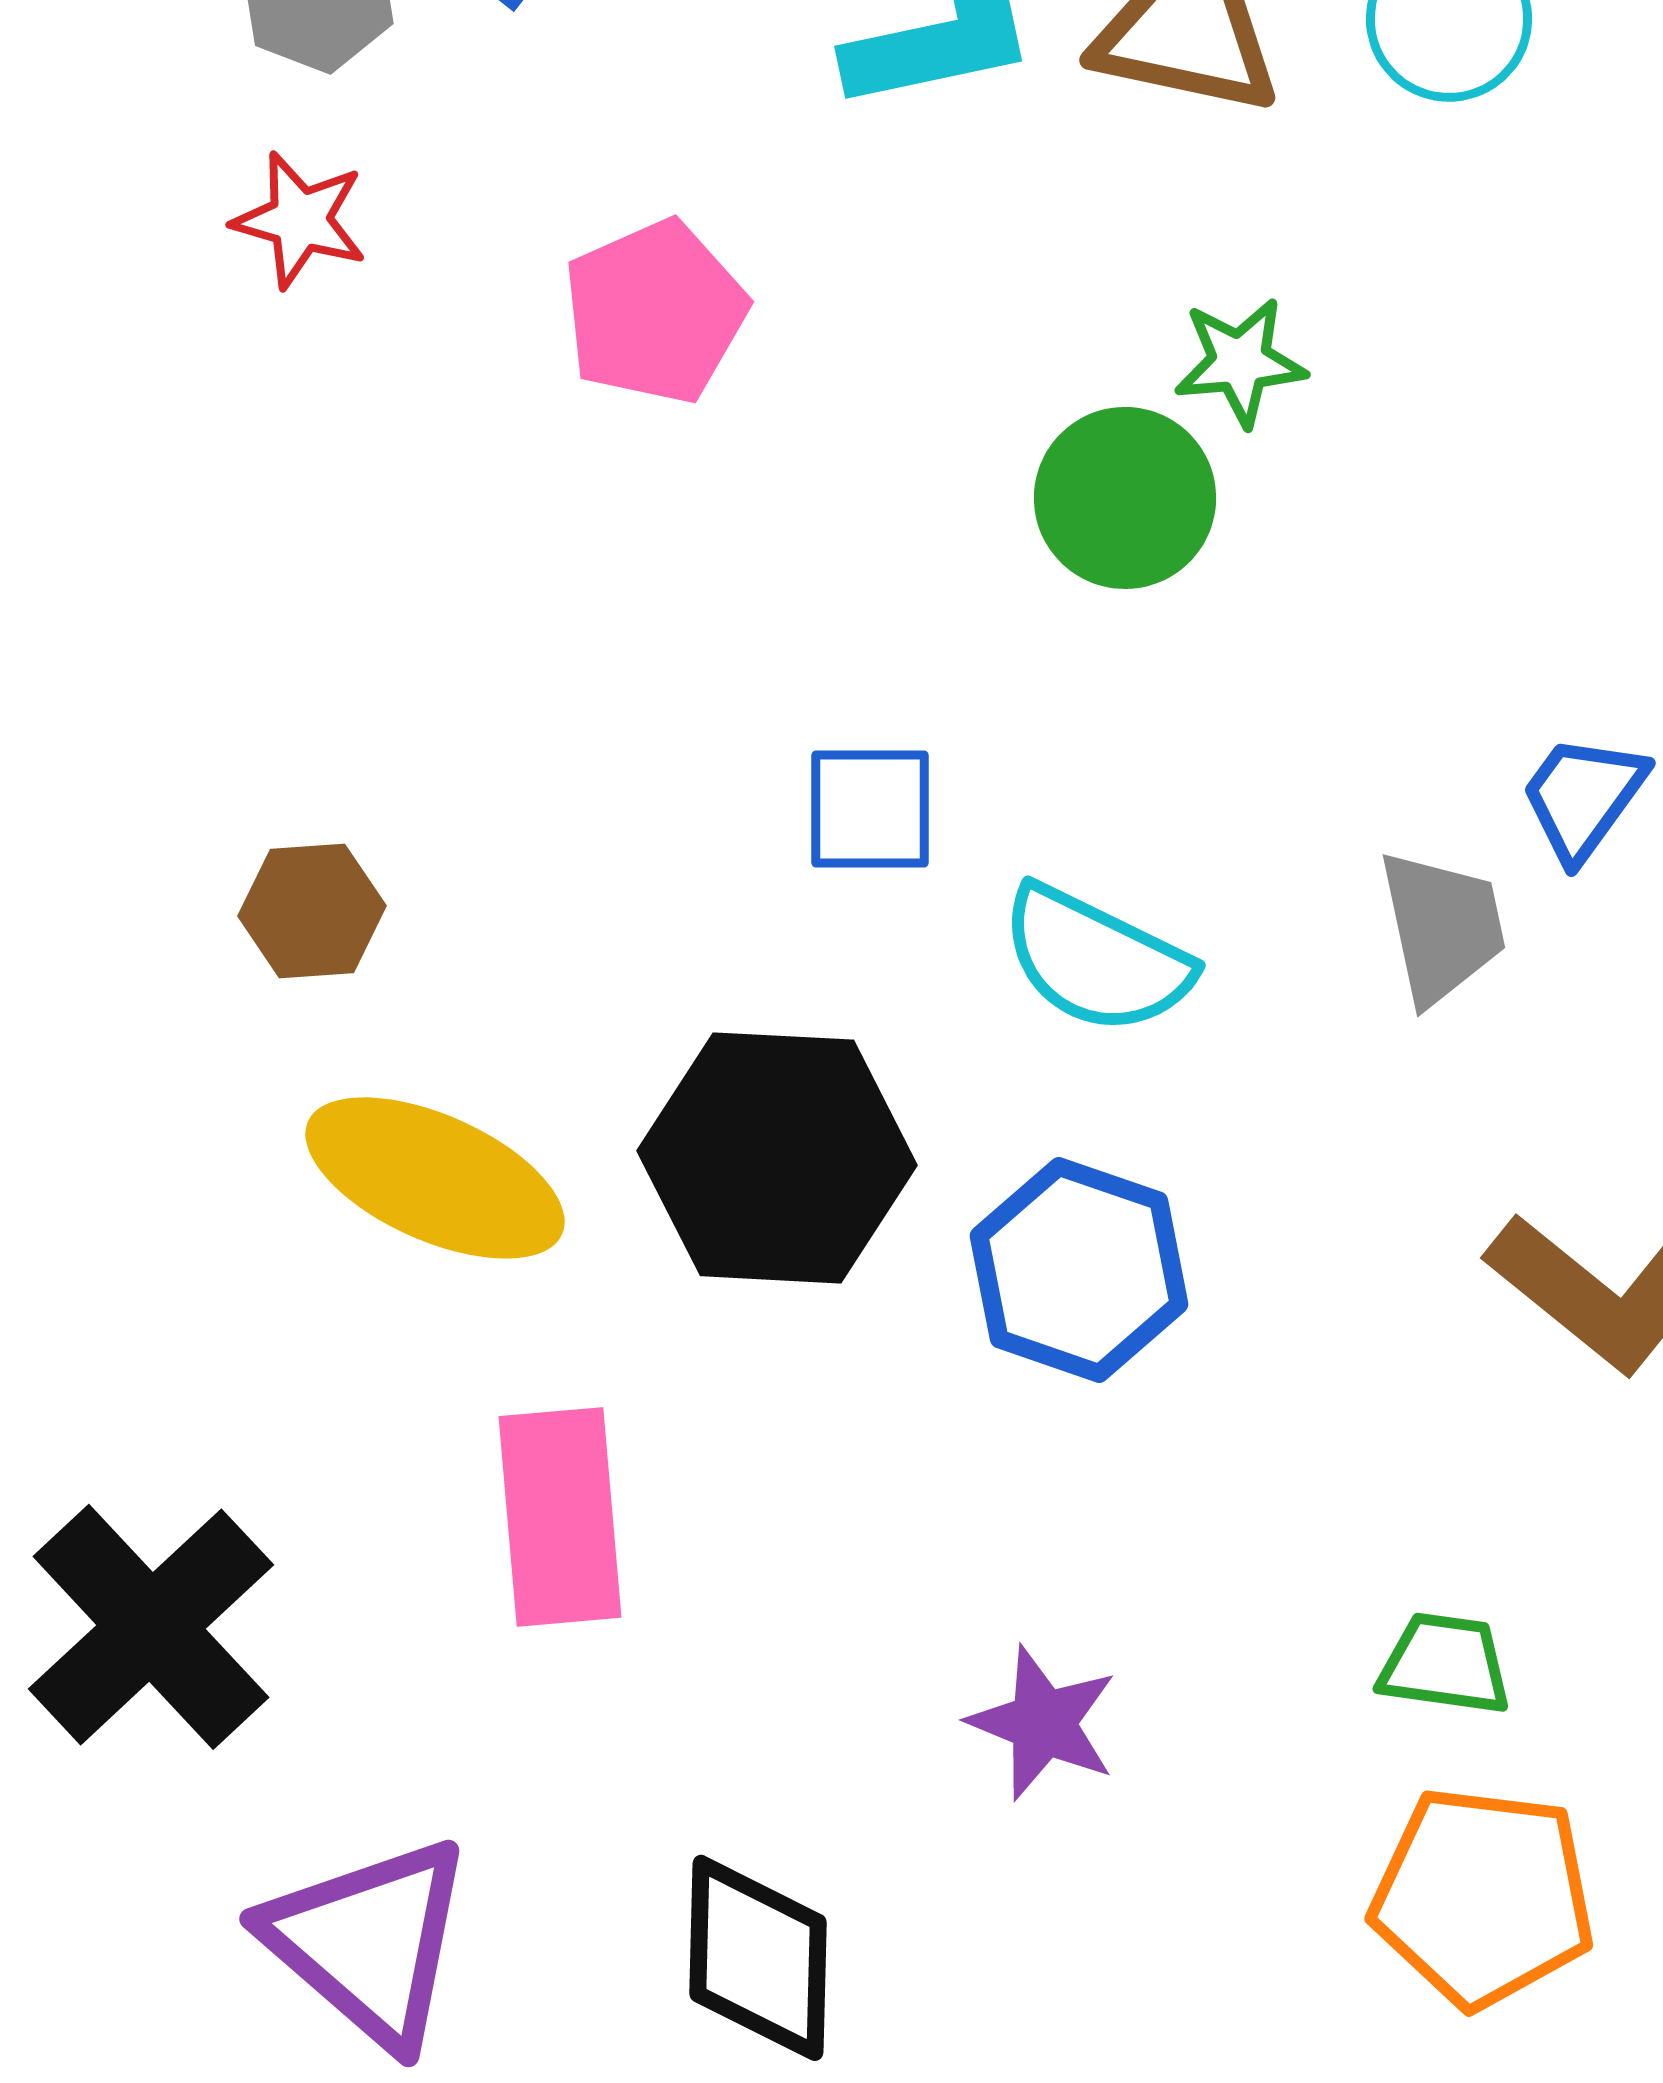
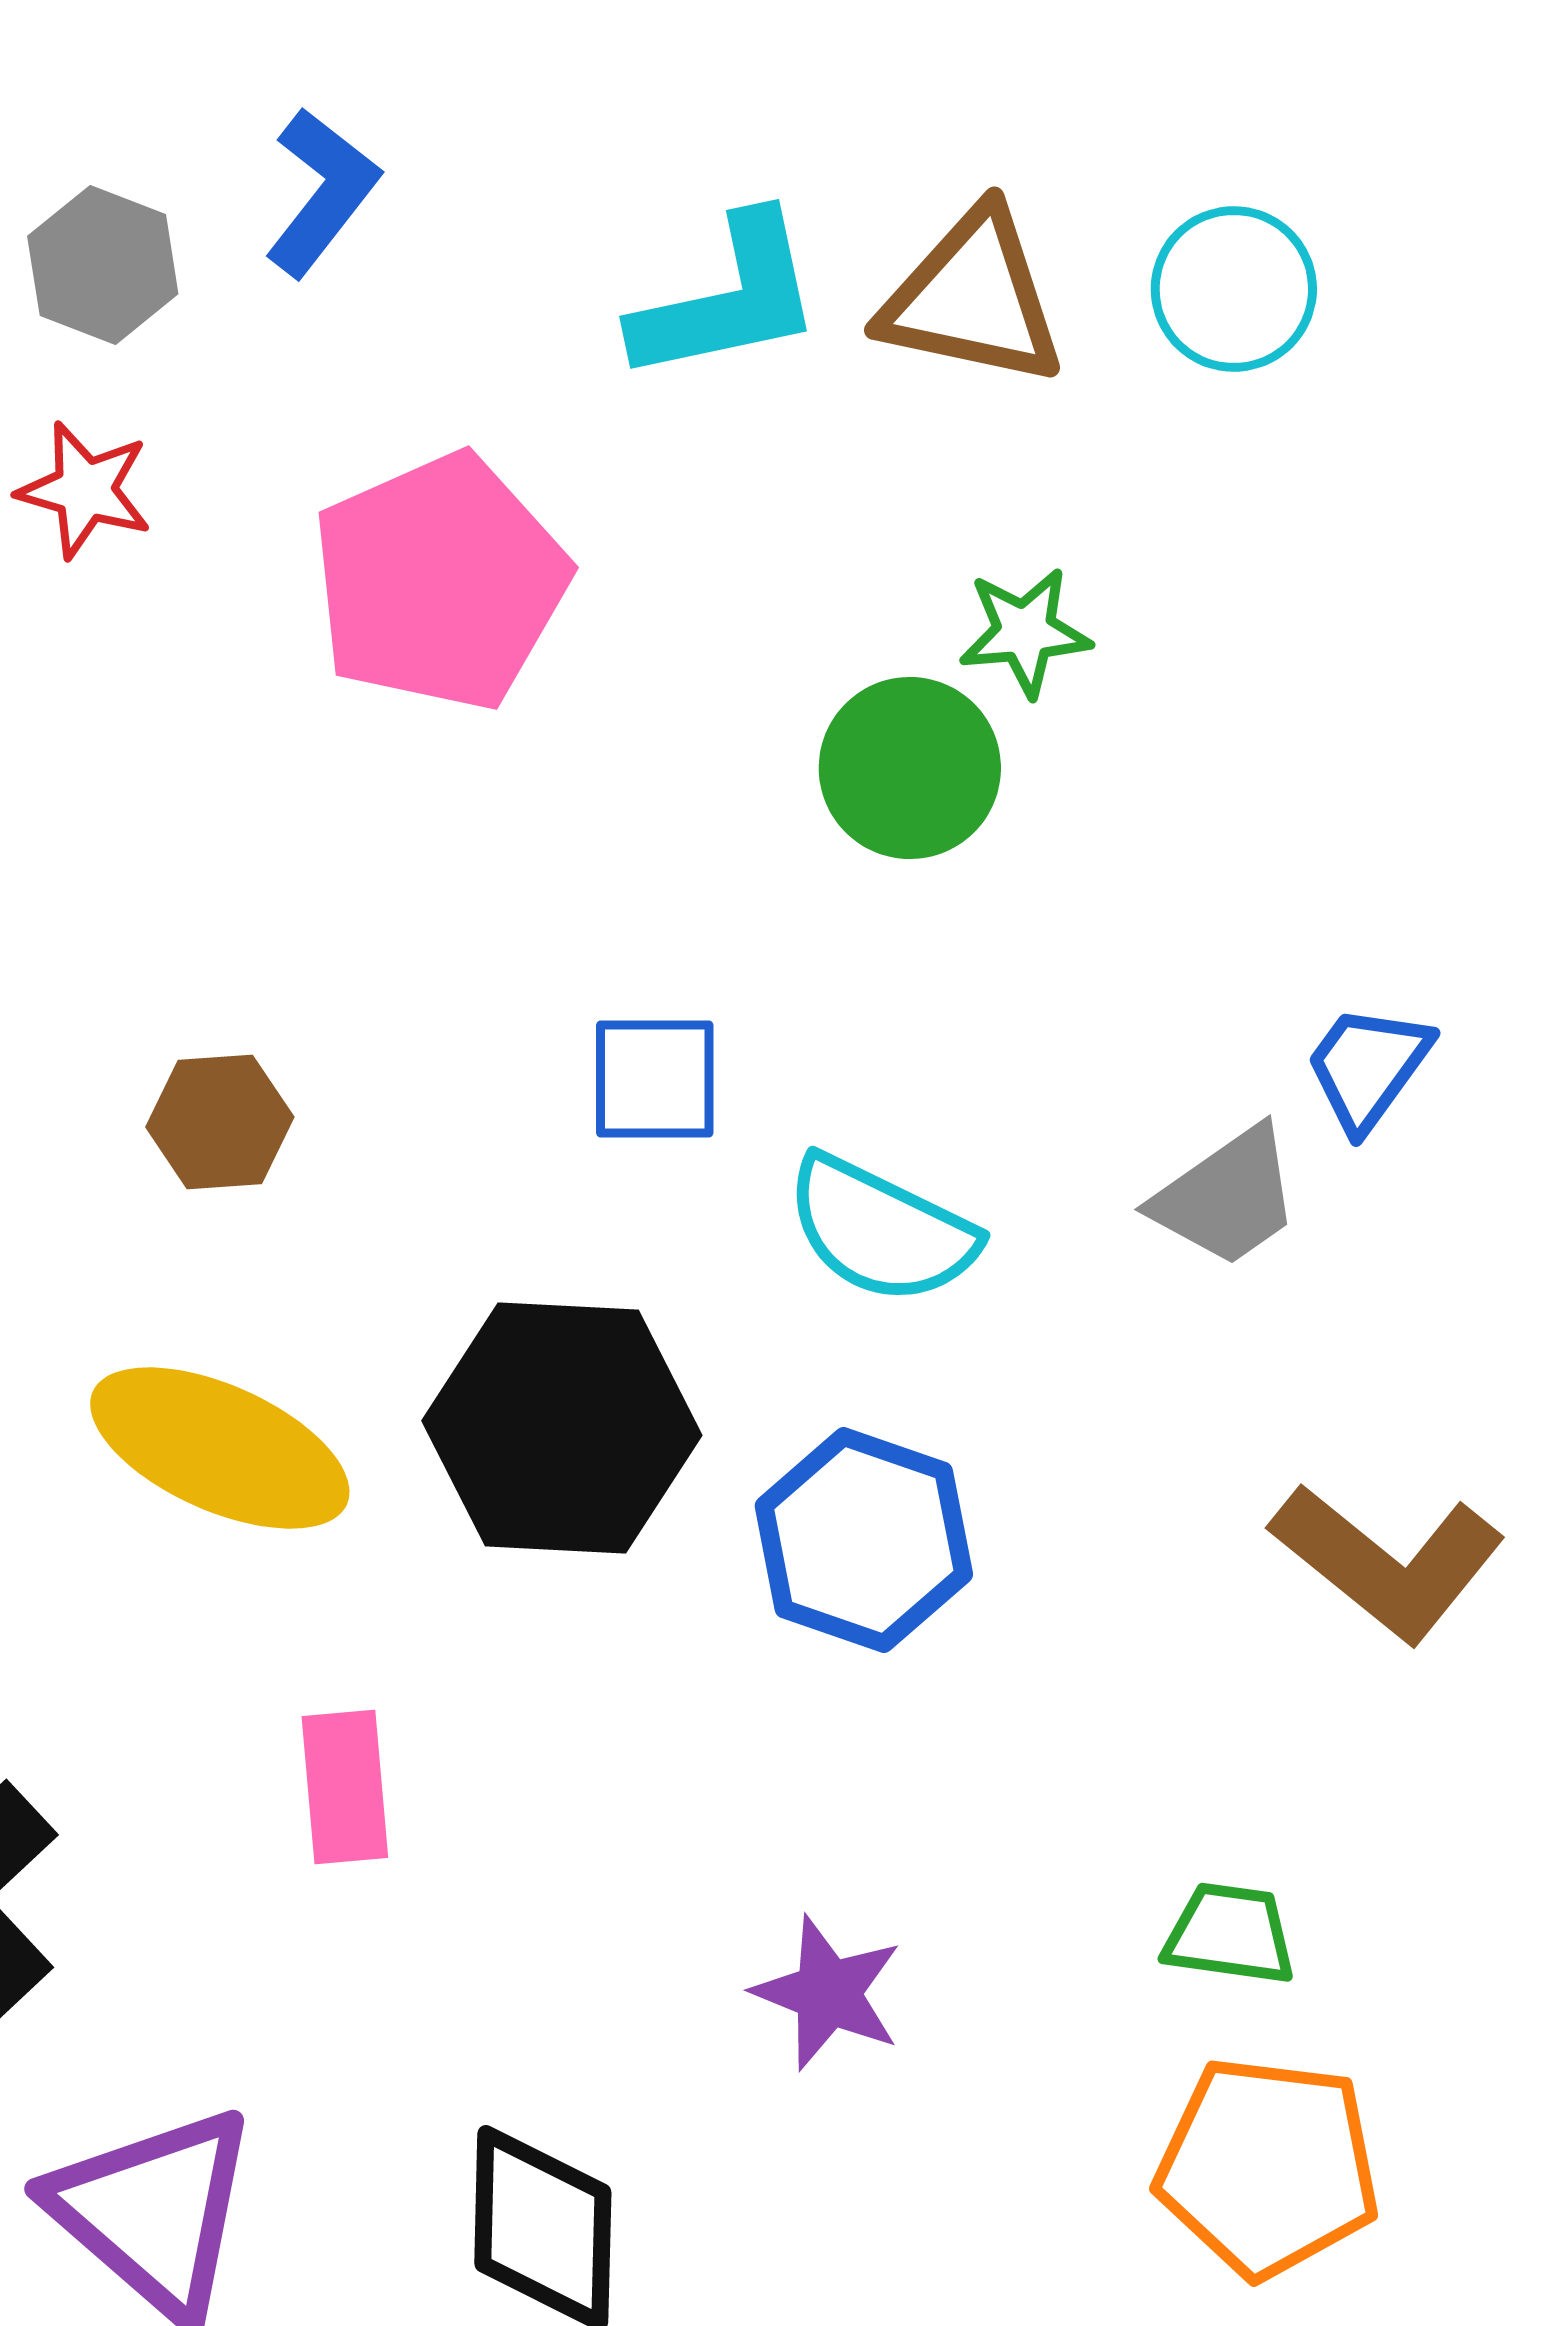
pink pentagon: (655, 312) -> (440, 582), size x1.4
brown hexagon: (312, 911) -> (220, 1122), moved
gray trapezoid: (1442, 927) -> (1227, 1197), turned 67
pink rectangle: (560, 1517) -> (345, 1787), size x0.7

